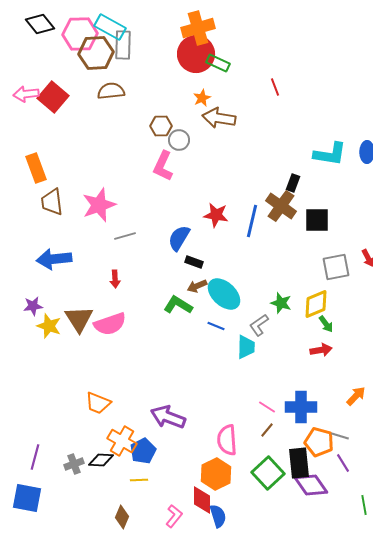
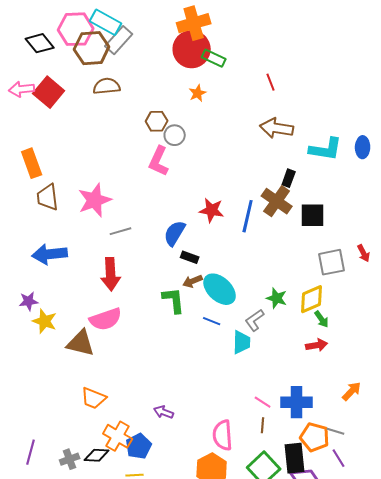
black diamond: (40, 24) -> (40, 43), moved
gray rectangle: (123, 45) -> (119, 40), turned 40
brown arrow: (219, 118) -> (277, 128), moved
red arrow: (115, 279) -> (111, 274), size x1.8
green L-shape: (178, 305) -> (174, 300), turned 52
brown triangle: (79, 319) -> (81, 343), moved, turned -44
purple arrow: (168, 417) -> (164, 412), size x0.6
brown line: (267, 430) -> (263, 425), turned -35

